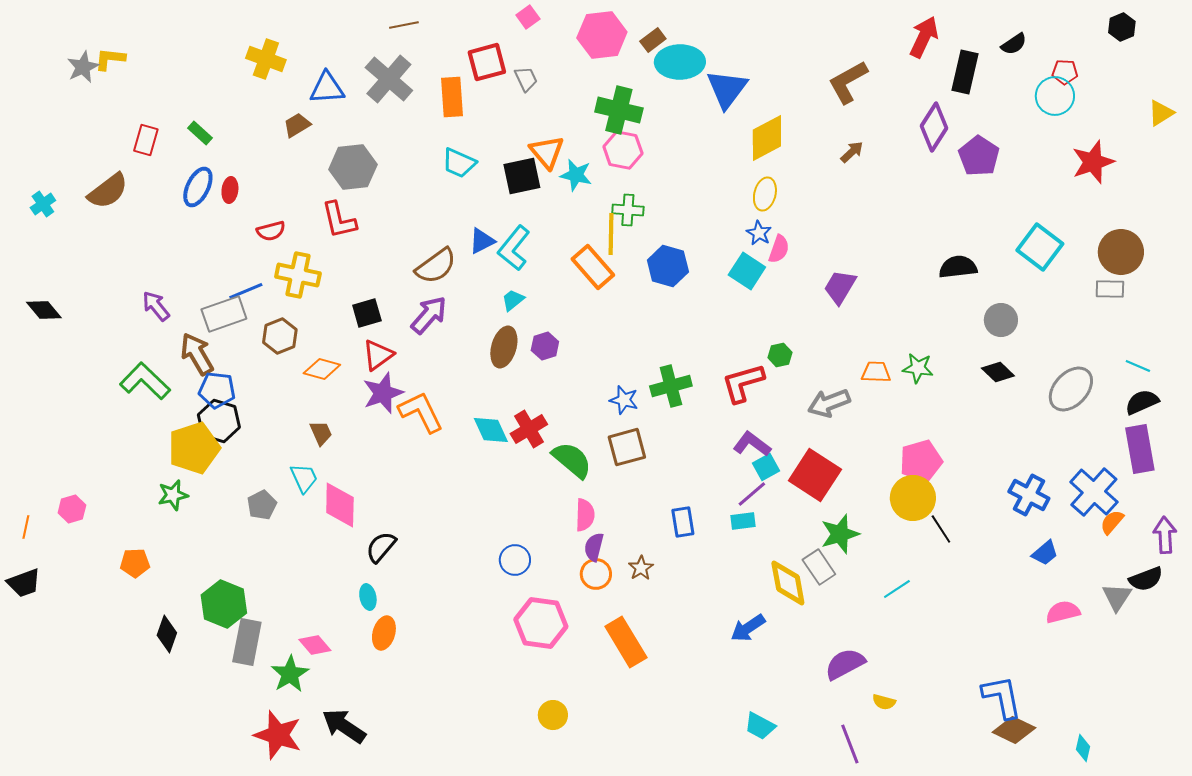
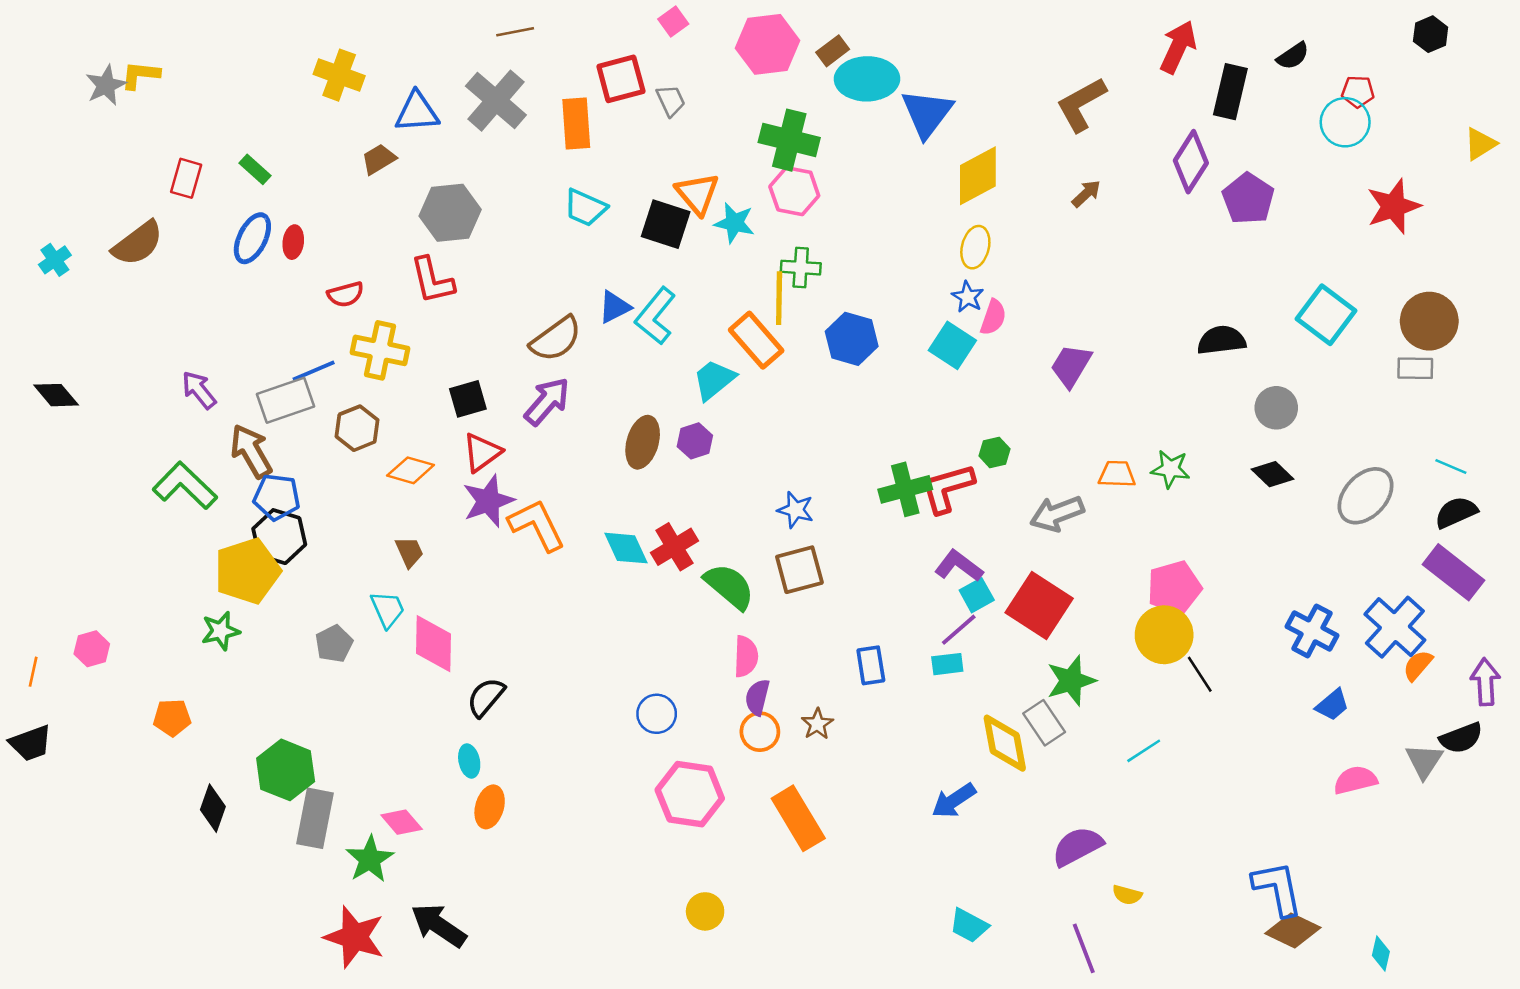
black square: (522, 176) -> (666, 224), turned 30
cyan trapezoid: (513, 300) -> (714, 380), moved, size x1.5
green cross: (671, 386) -> (905, 489), moved
purple rectangle: (1140, 449) -> (1453, 572), turned -42

